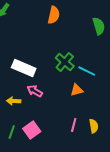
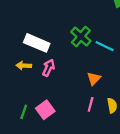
orange triangle: (77, 90) -> (94, 79), moved, turned -32
pink arrow: (35, 91) -> (49, 68), turned 84
yellow arrow: (14, 101) -> (24, 66), moved

